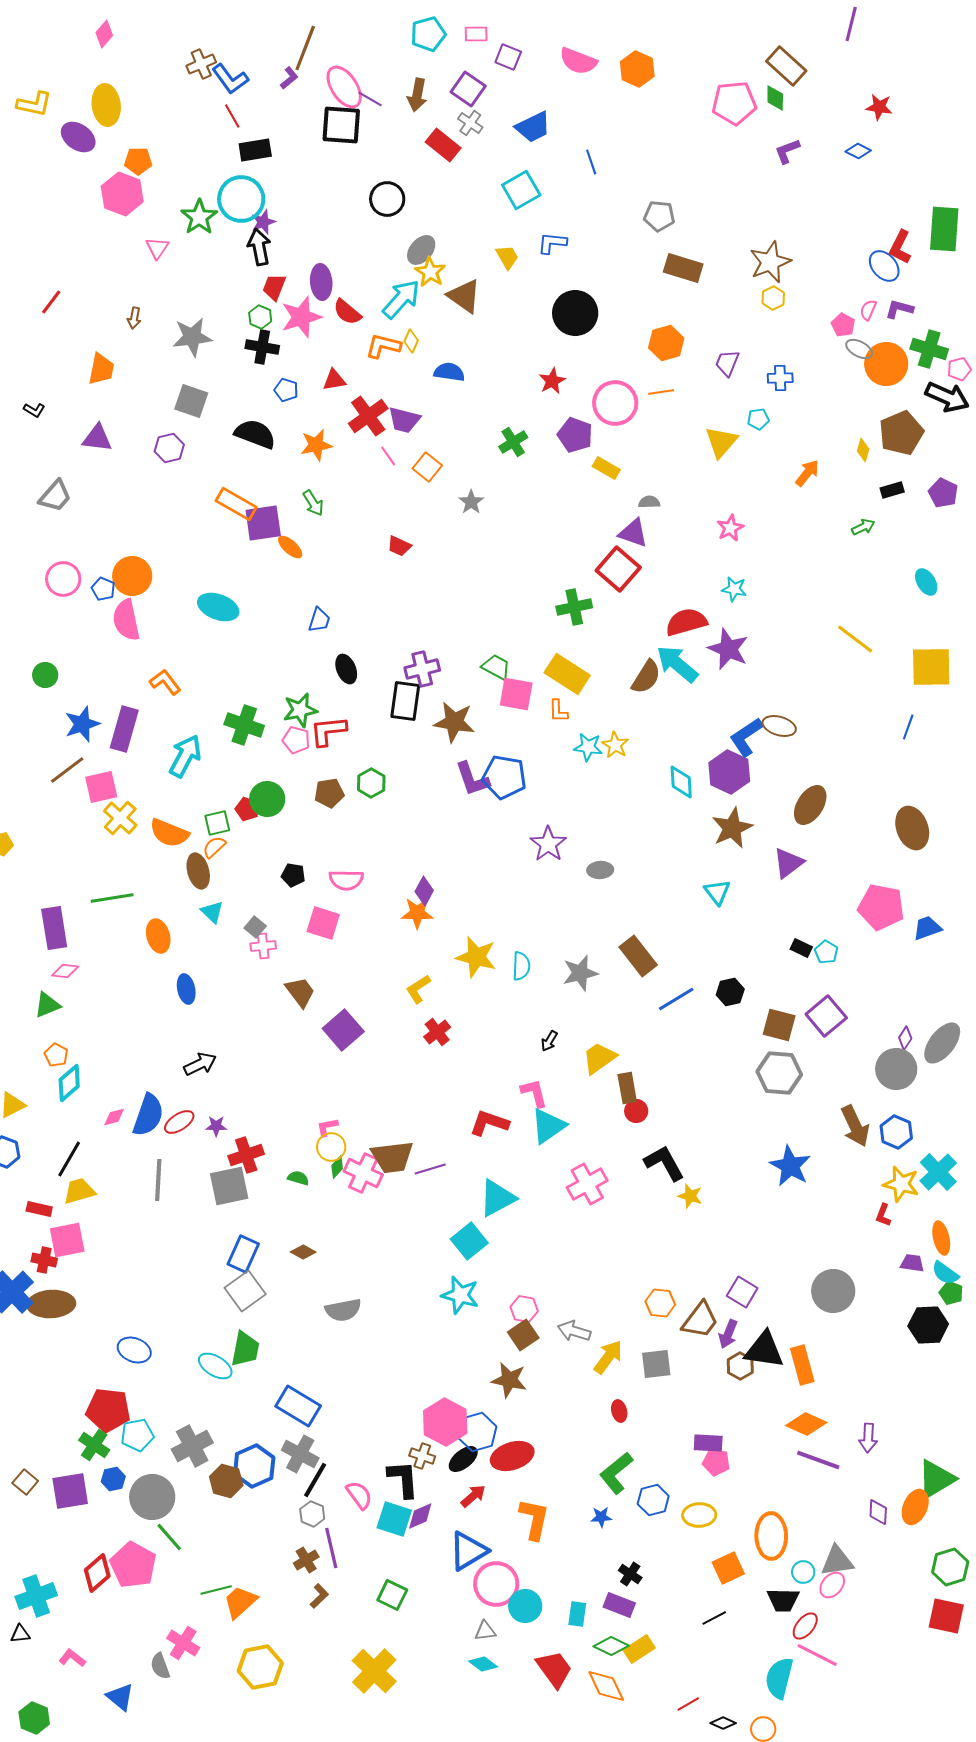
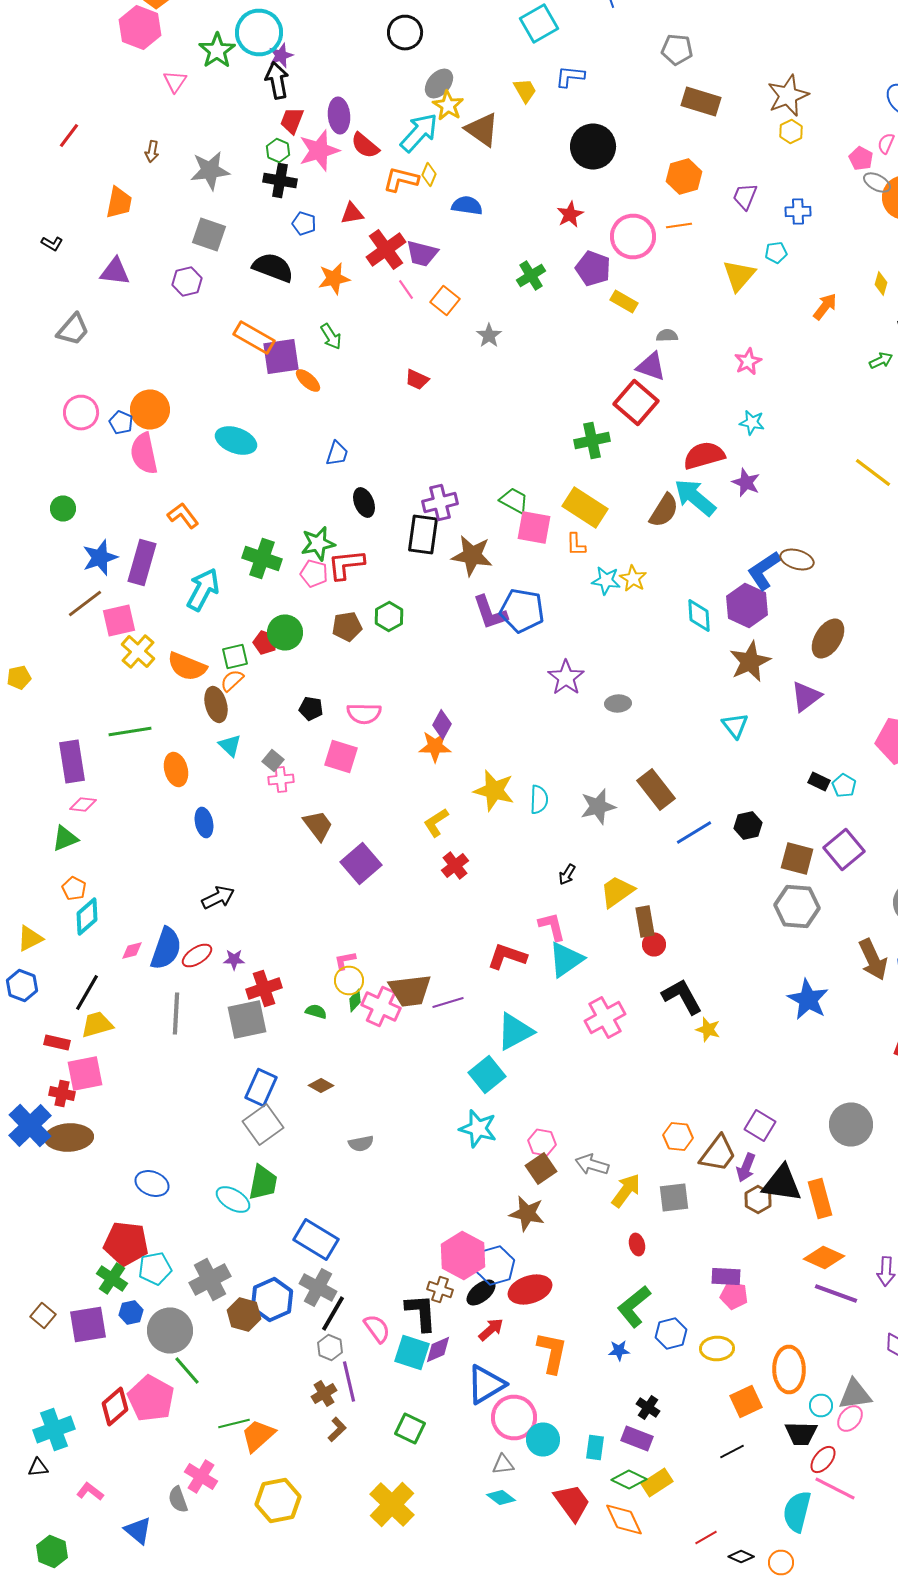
purple star: (728, 649) -> (746, 482), size x0.7
gray semicircle: (343, 1310) -> (361, 1144), size x0.7

